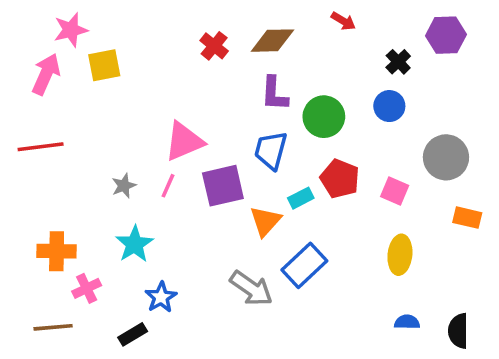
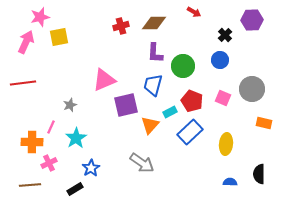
red cross: (214, 46) -> (121, 26), turned 35
pink line: (168, 186) -> (51, 127), moved
pink square: (395, 191) -> (223, 98), moved
blue rectangle: (304, 265) -> (190, 132), moved
black semicircle: (458, 331) -> (259, 174), moved

